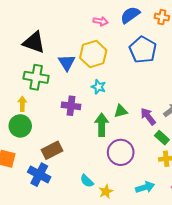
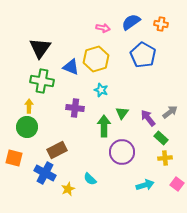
black triangle: (34, 42) -> (40, 48), turned 45
blue triangle: (67, 62) -> (71, 67), turned -36
green triangle: (121, 111) -> (122, 113), turned -40
yellow star: (106, 191) -> (68, 189), moved

